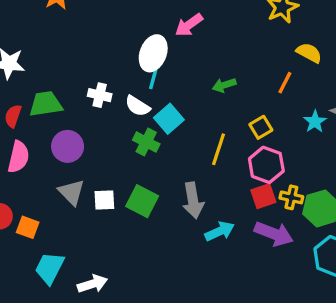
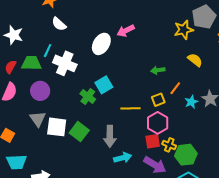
cyan line: (154, 78) -> (48, 51), moved
orange line: (285, 83) -> (175, 88), moved
green arrow: (224, 85) -> (158, 70), moved
white cross: (100, 95) -> (65, 63), size x1.6
white semicircle: (138, 106) -> (59, 24), moved
yellow line: (219, 149) -> (131, 108), turned 60
white square: (104, 200) -> (57, 127), size x1.5
cyan trapezoid: (50, 268) -> (17, 162), turned -130

